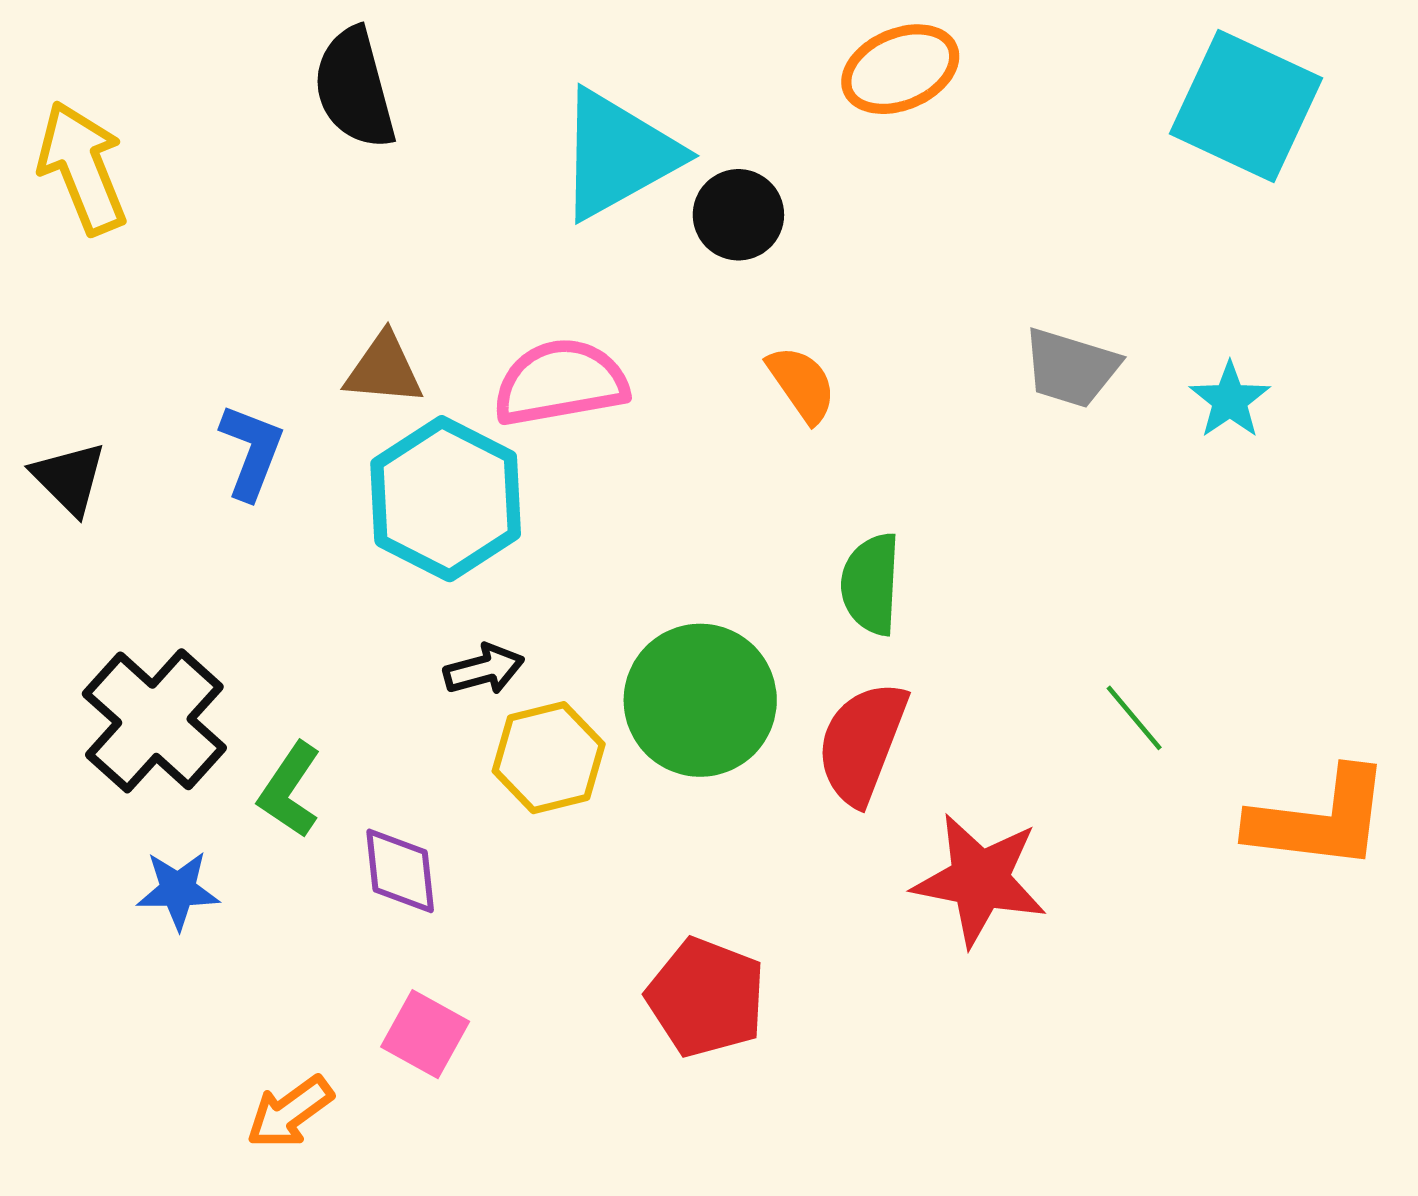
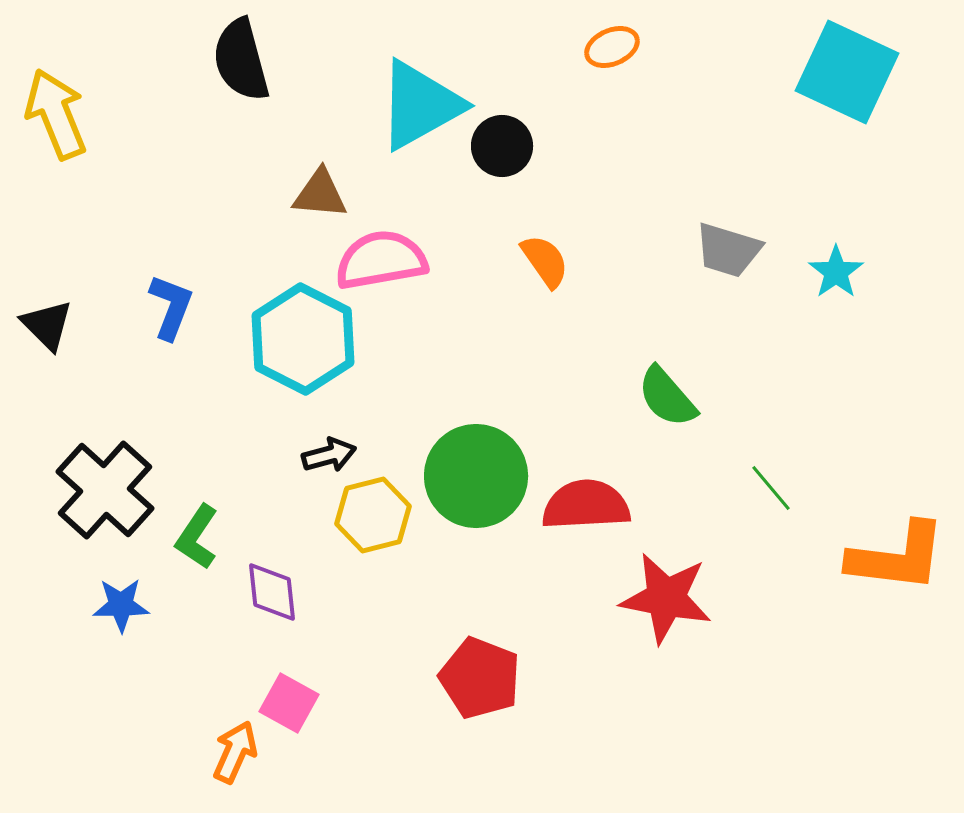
orange ellipse: (900, 69) -> (612, 47), size x0.7
brown triangle: (384, 369) -> (320, 194), moved
green semicircle: (871, 584) -> (667, 397), moved, turned -44
red semicircle: (862, 743) -> (586, 505), turned 66
orange arrow: (290, 1112) -> (235, 752), moved, turned 150

